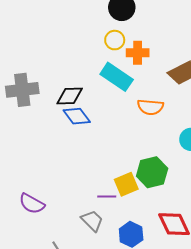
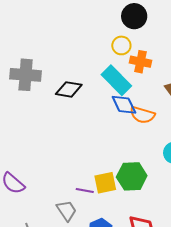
blue diamond: (77, 116) -> (124, 105), moved

